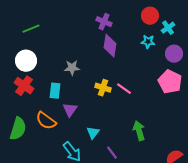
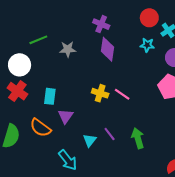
green line: (31, 29) -> (38, 40), moved
gray star: (72, 68) -> (68, 49), moved
purple line: (112, 153) -> (110, 134), moved

